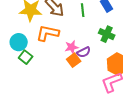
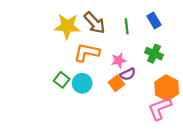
cyan circle: (19, 42) -> (82, 83), moved
pink star: (72, 47) -> (119, 60), moved

